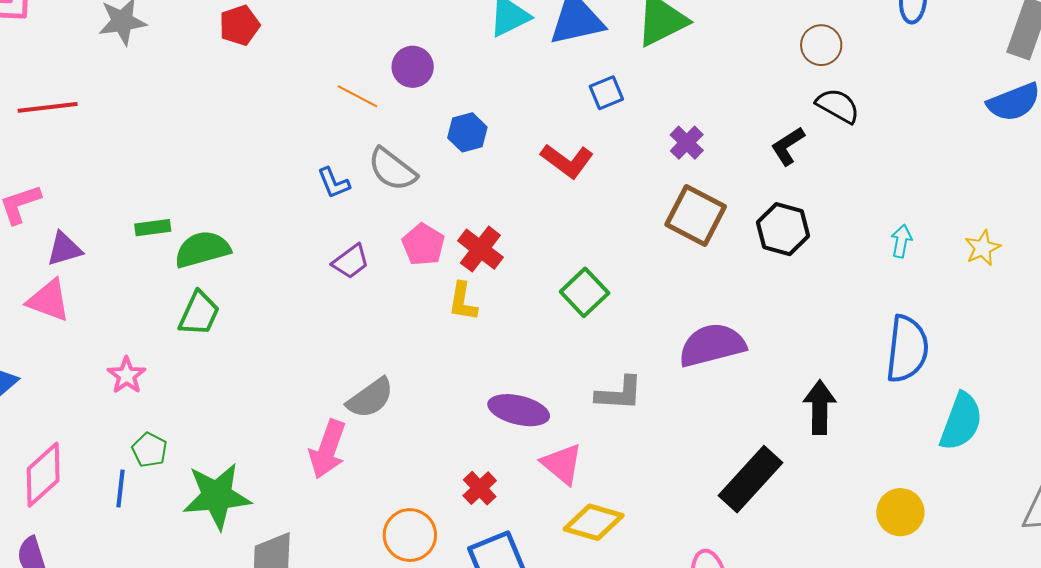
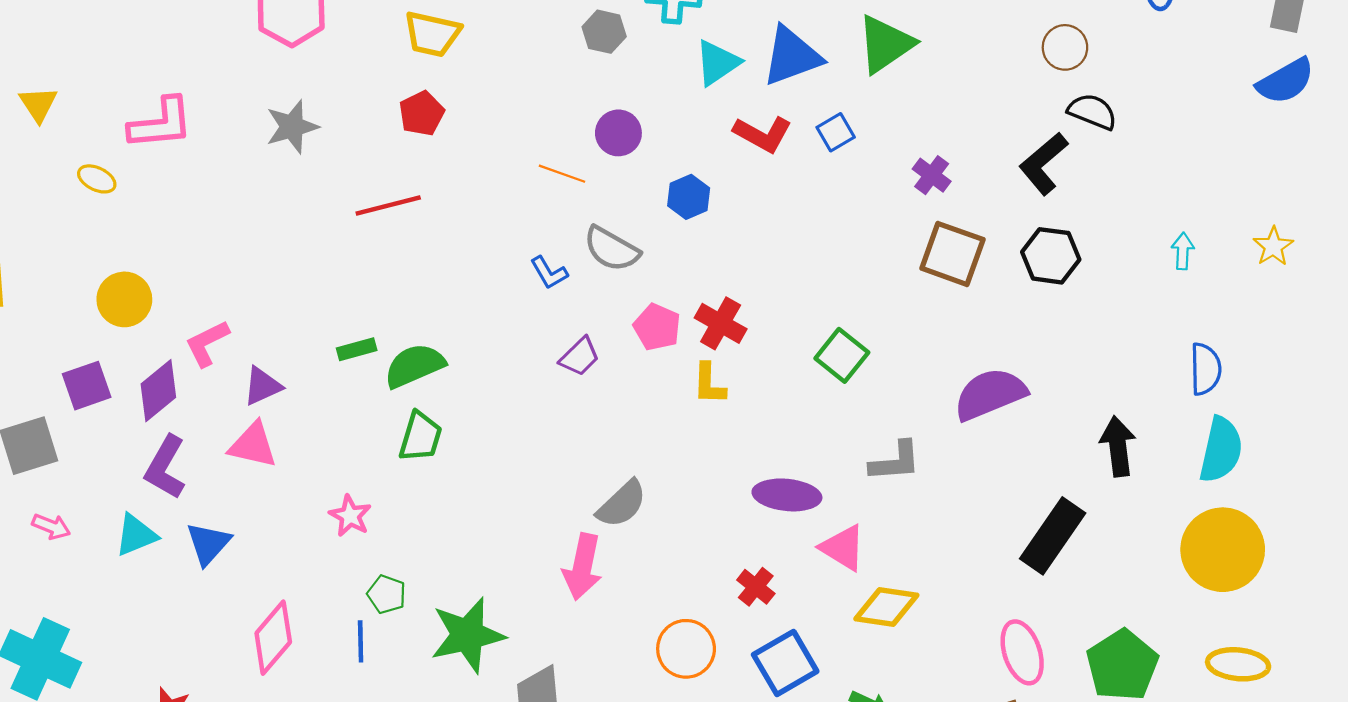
red line: (48, 107) -> (388, 206), moved
black L-shape: (788, 146) -> (1043, 164), size x1.4
red L-shape: (567, 161) -> (763, 134), moved
blue semicircle: (907, 349) -> (1205, 369), size x0.7
cyan semicircle: (961, 422) -> (1221, 450), moved
yellow circle: (900, 512) -> (1223, 550), size x1.6

